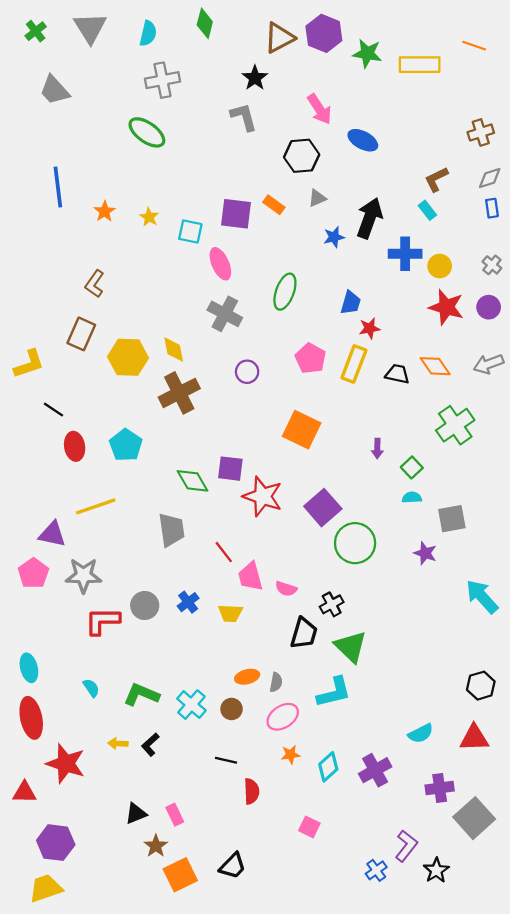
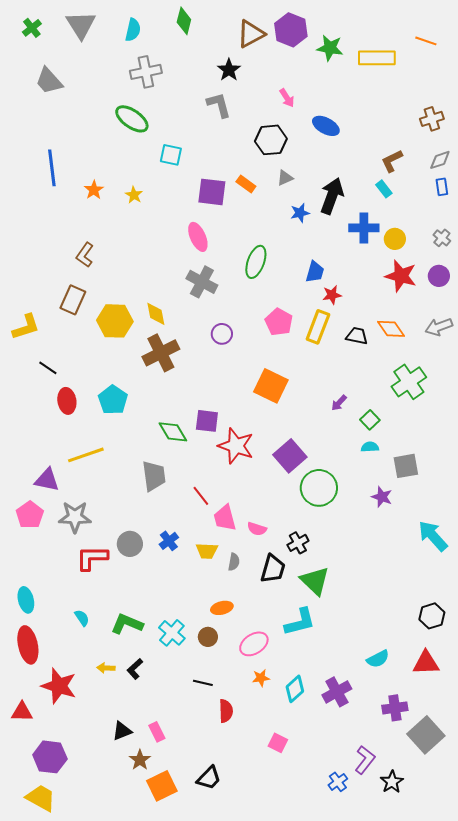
pink arrow: (319, 109) -> (287, 98), size x0.7
cyan square: (190, 232) -> (171, 155), moved
purple arrow: (377, 449) -> (339, 403), turned 42
gray semicircle: (276, 682) -> (234, 562), moved
yellow trapezoid: (46, 888) -> (41, 798), turned 48

